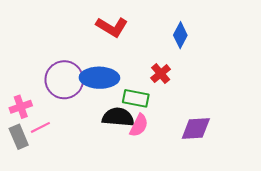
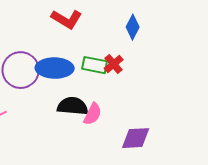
green rectangle: (136, 98) -> (95, 65), moved
purple diamond: (196, 128) -> (136, 138), moved

